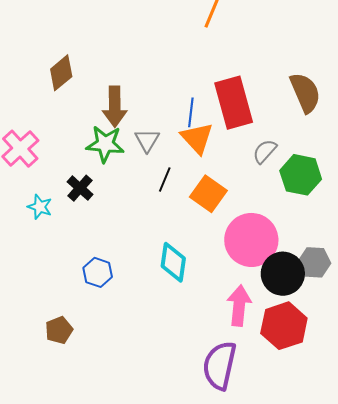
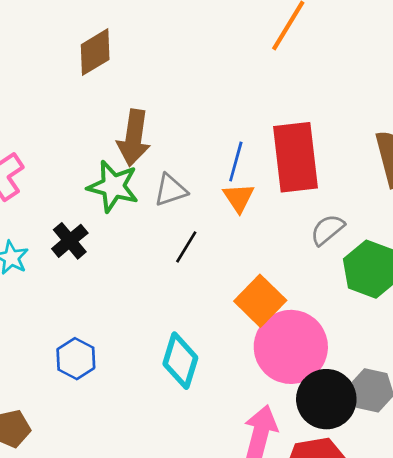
brown diamond: (61, 73) -> (95, 52), moved
orange triangle: (197, 138) -> (239, 198), size x0.7
gray triangle: (147, 140) -> (171, 190), turned 32
orange square: (208, 194) -> (260, 301), moved

